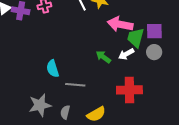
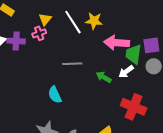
gray line: (75, 85) -> (72, 64), moved
red cross: (129, 90) -> (134, 107), turned 30

